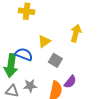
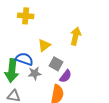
purple semicircle: (70, 82) -> (66, 76), moved
gray star: (30, 86) -> (35, 73), moved

